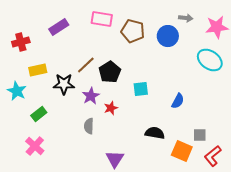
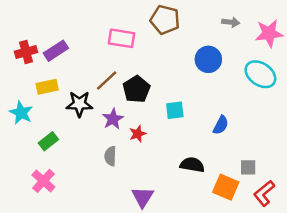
pink rectangle: (102, 19) -> (122, 38), moved
purple rectangle: (59, 27) -> (56, 51), moved
brown pentagon: (133, 31) -> (165, 20), moved
blue circle: (168, 36) -> (208, 59), moved

